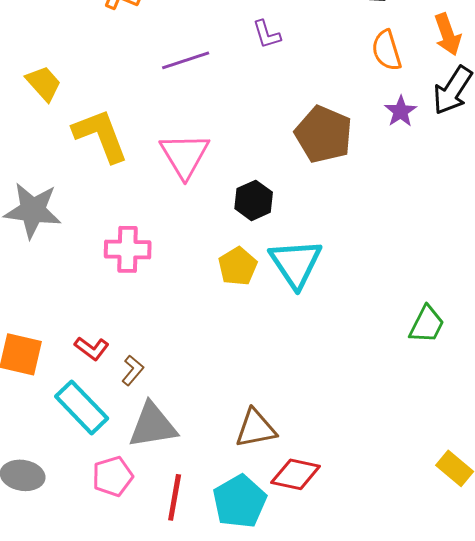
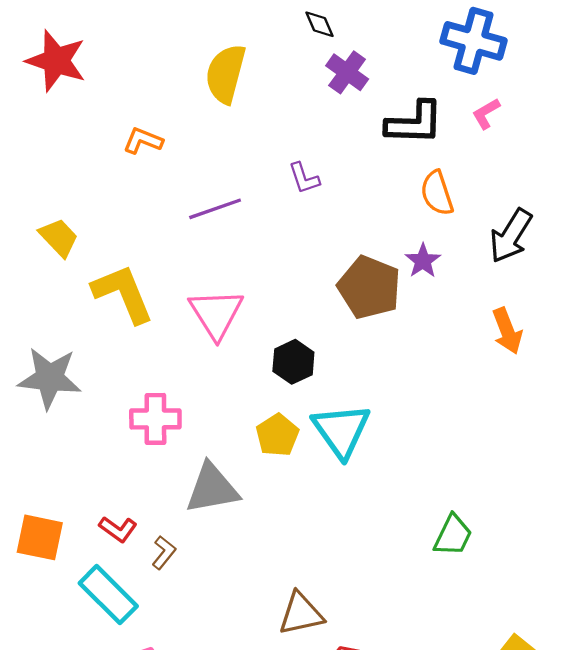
orange arrow: (448, 34) -> (507, 331), moved
purple star: (401, 111) -> (423, 261), moved
green trapezoid: (427, 324) -> (453, 535), moved
gray triangle: (153, 425) -> (212, 488), moved

